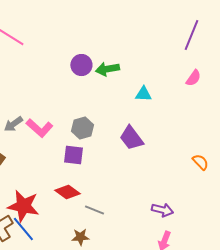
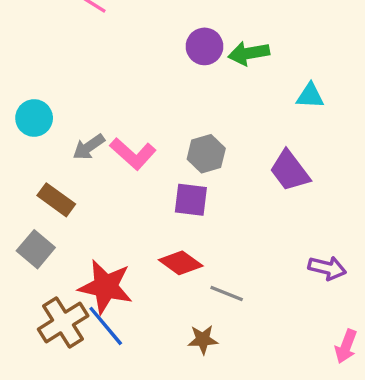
purple arrow: (162, 210) -> (327, 268), moved

